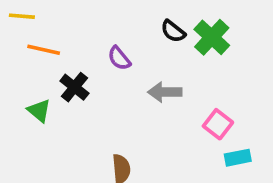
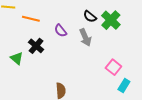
orange line: (44, 50) -> (31, 19), moved
gray arrow: (165, 92) -> (85, 37), moved, turned -114
cyan rectangle: (238, 158) -> (124, 86), turned -48

